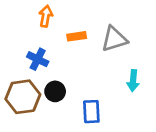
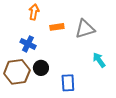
cyan arrow: (133, 81) -> (99, 60), turned 140

